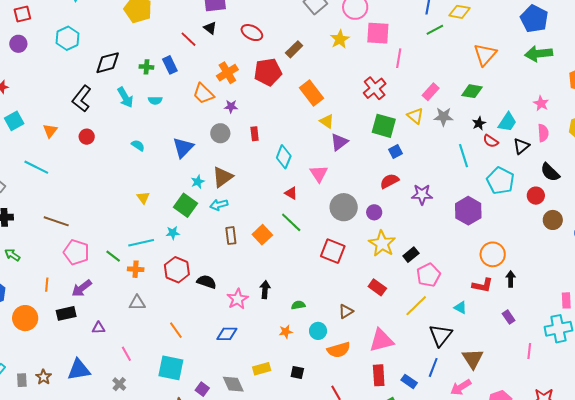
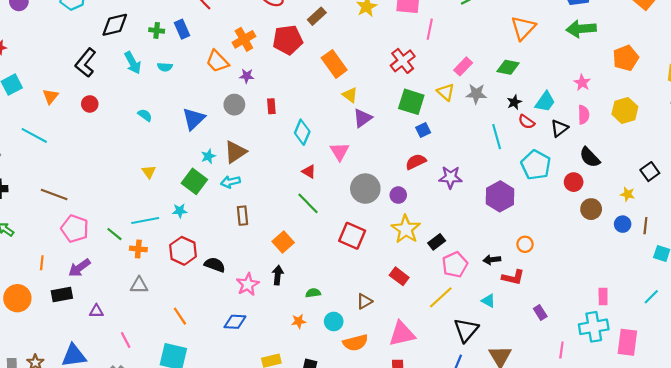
orange square: (262, 235) -> (283, 242), moved
orange circle: (493, 254) -> (525, 244), size x0.6
black arrow: (511, 279) -> (492, 260), moved, turned -98

